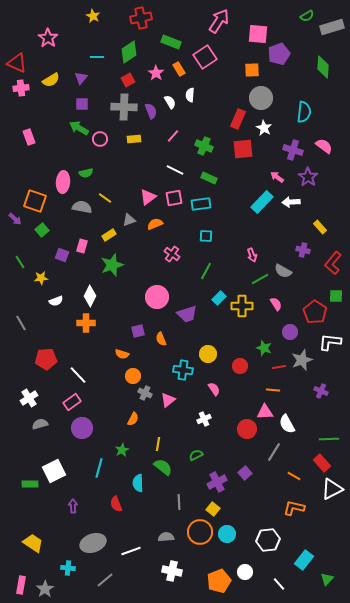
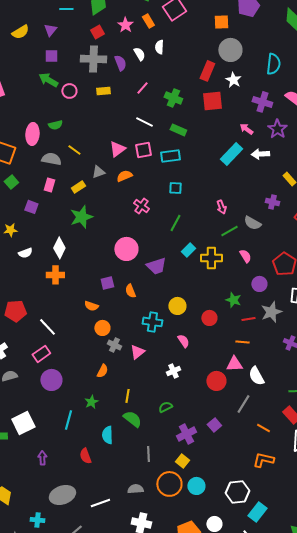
pink rectangle: (82, 246) -> (49, 185), moved
cyan rectangle: (304, 560) -> (257, 512), moved

